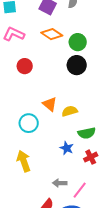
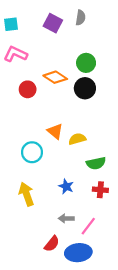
orange diamond: (52, 34) -> (55, 77), moved
blue star: (67, 148) -> (66, 186), moved
red cross: (91, 157) -> (100, 190), turned 32

